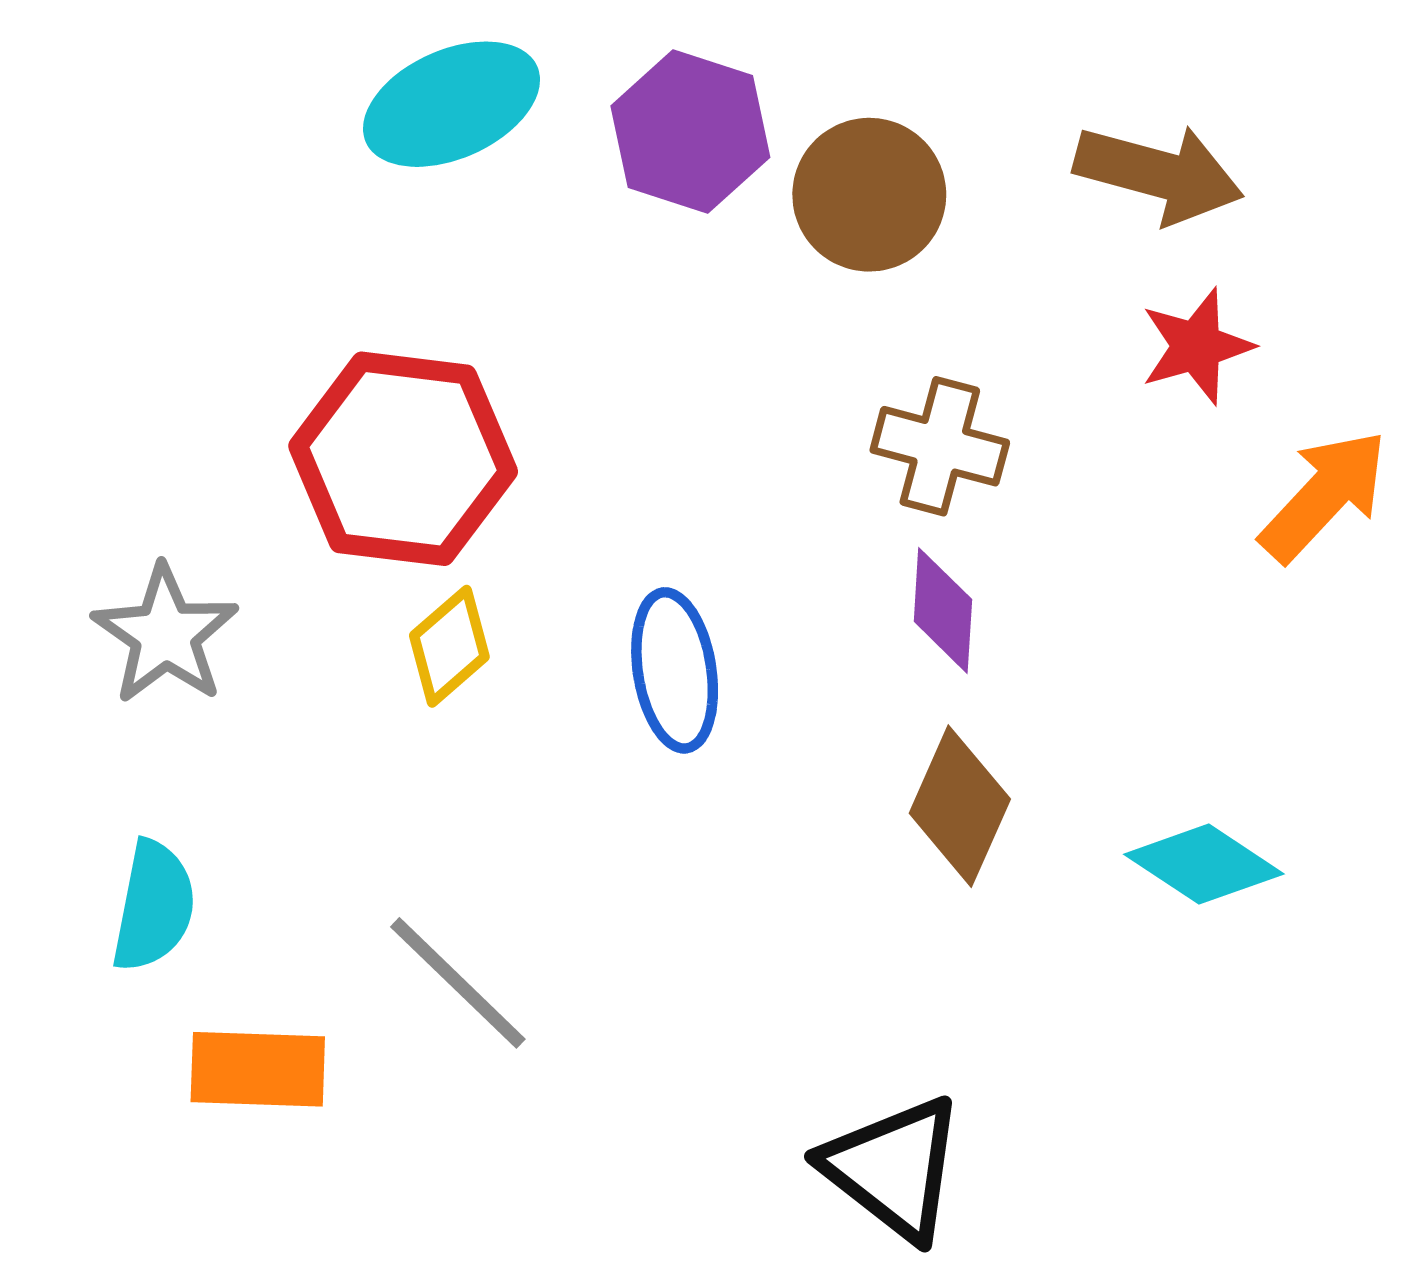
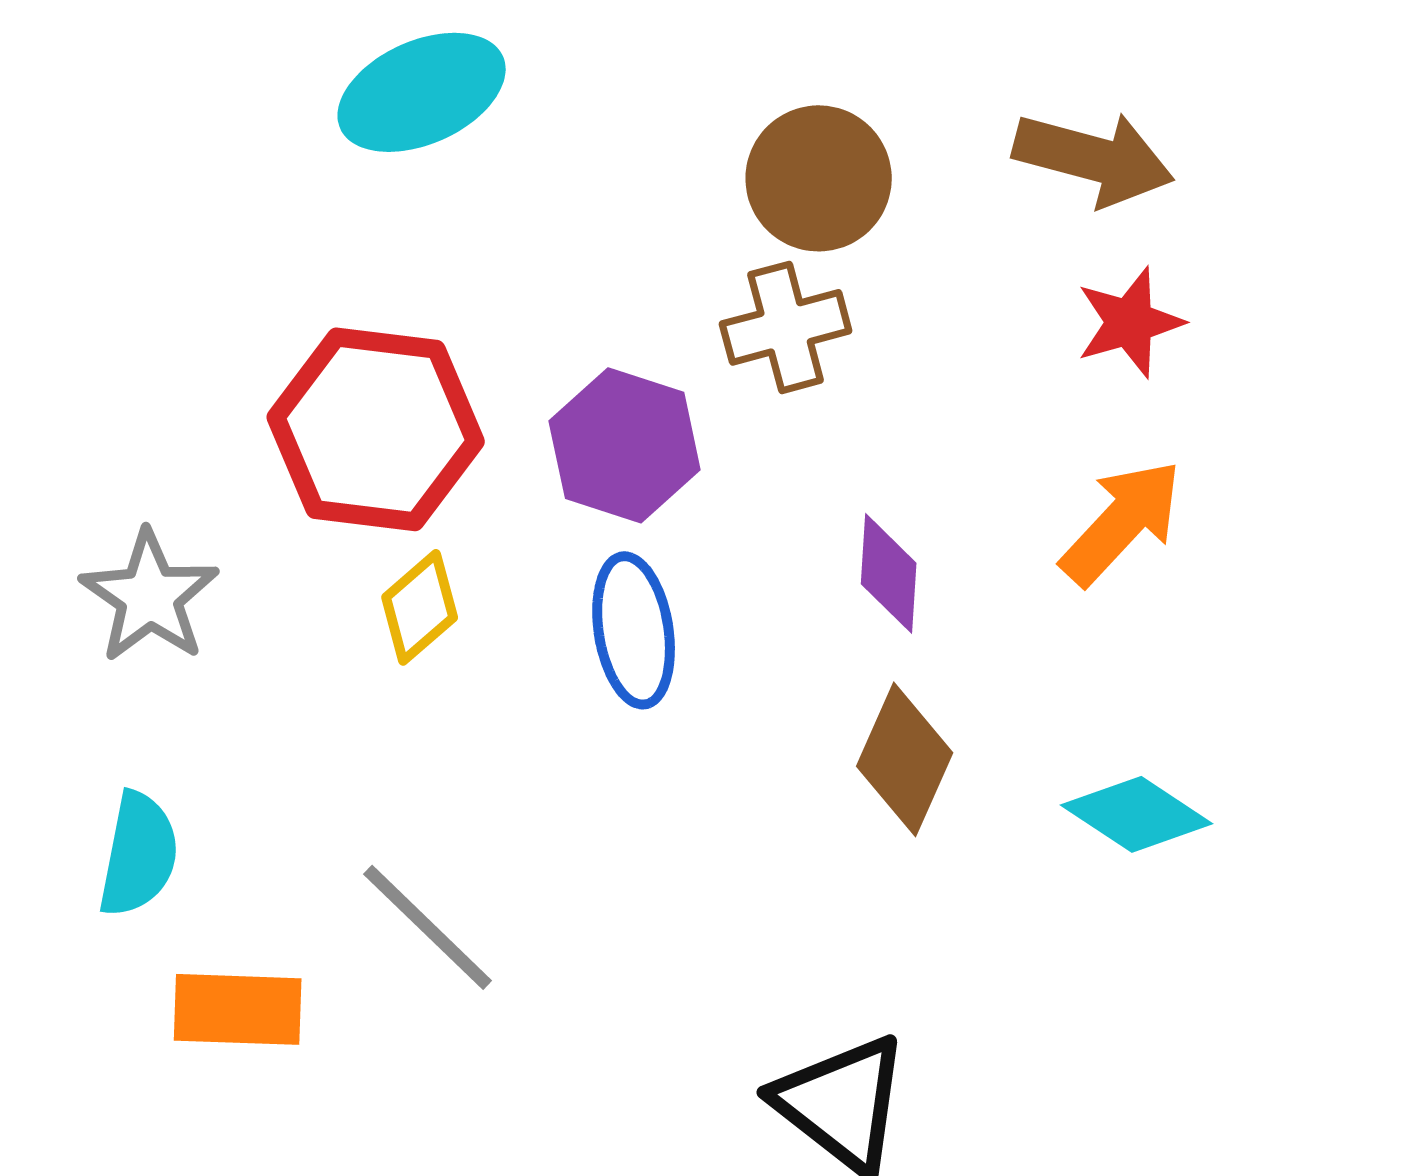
purple hexagon: (690, 132) -> (625, 445), moved
brown cross: (940, 446) -> (786, 327), moved, turned -30
orange arrow: (1324, 496) -> (1122, 522), moved

